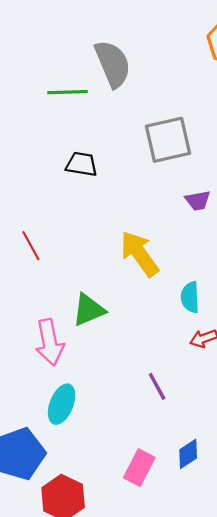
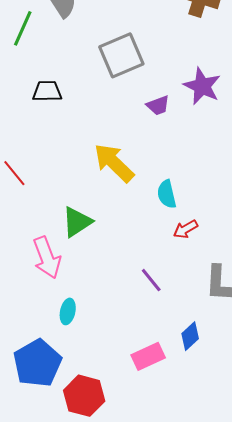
green line: (68, 92) -> (23, 28), turned -54
cyan ellipse: (62, 404) -> (68, 311), size x0.7
pink rectangle: (139, 468) -> (148, 356), turned 48

